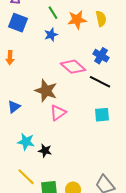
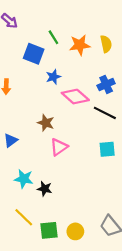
blue square: (18, 23) -> (34, 54), moved
blue star: (51, 35) -> (53, 77), moved
blue cross: (101, 56) -> (106, 84), turned 35
brown star: (46, 91) -> (46, 123), size x0.7

